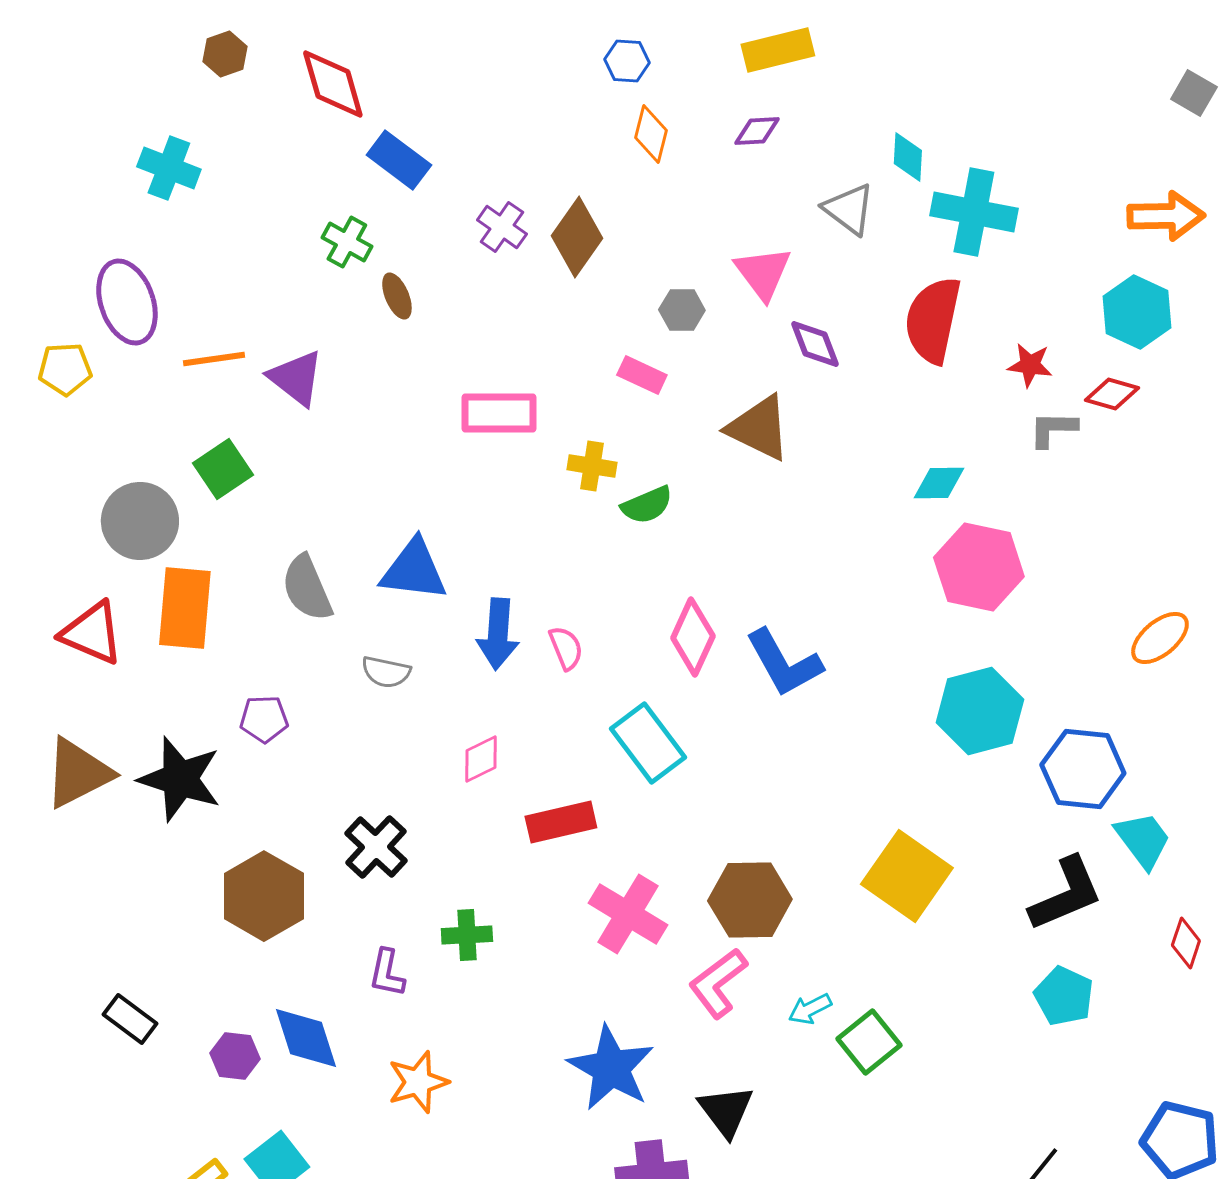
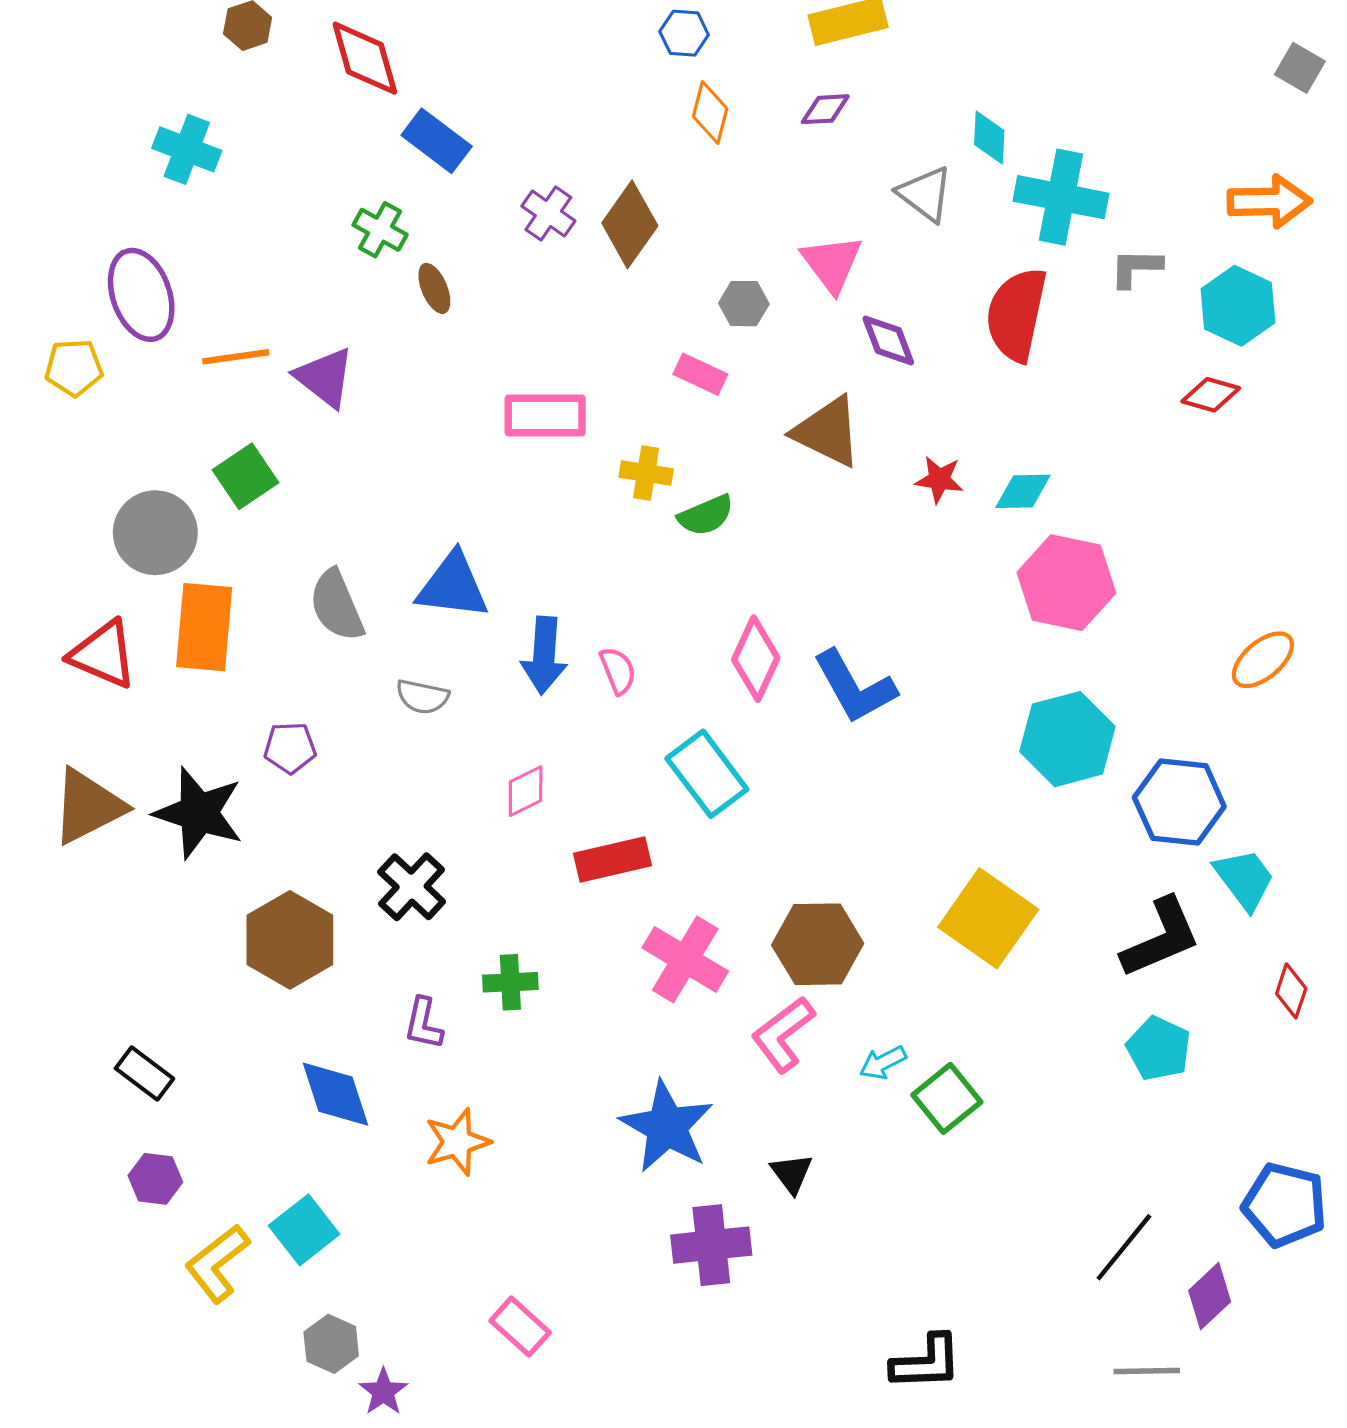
red star: (1030, 365) -> (939, 479), moved
gray L-shape: (1053, 429) -> (1136, 268), moved
purple hexagon: (235, 1056) -> (155, 1179), moved
black triangle: (726, 1111) -> (792, 1173), size x0.7

